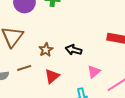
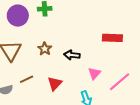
brown star: (46, 50) -> (45, 49), moved

